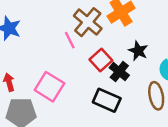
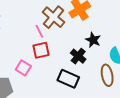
red square: (101, 60) -> (41, 50), moved, turned 30
pink square: (49, 87) -> (23, 68), size x0.7

